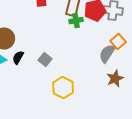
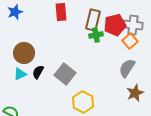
orange square: (118, 42) -> (130, 41), moved
gray square: (45, 60) -> (65, 74), size x1.5

